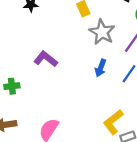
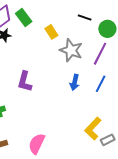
purple L-shape: (46, 59) -> (25, 82), turned -105

